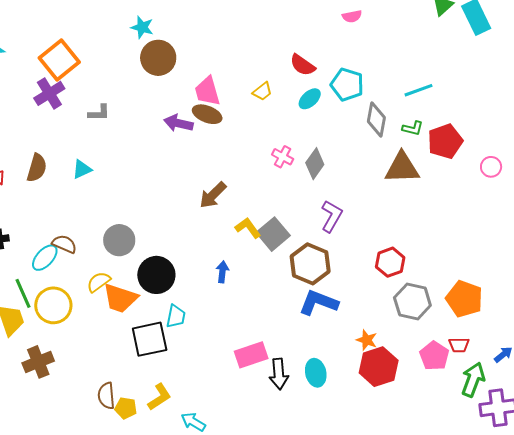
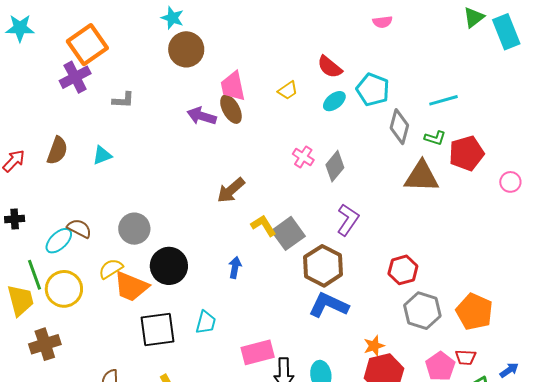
brown ellipse: (207, 114) -> (231, 109), turned 36
cyan trapezoid: (176, 316) -> (206, 322), moved
orange star: (367, 340) -> (374, 346), turned 30

